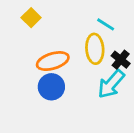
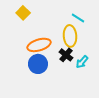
black cross: (121, 60) -> (66, 55), moved
cyan arrow: (111, 84) -> (82, 62), size x0.6

